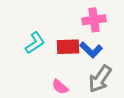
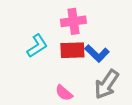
pink cross: (94, 20) -> (73, 21), moved

